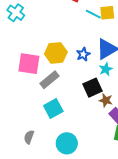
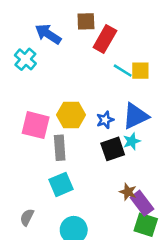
gray rectangle: (49, 80) -> (60, 148), turned -60
black square: (92, 88) -> (113, 149), moved
brown star: (106, 100) -> (128, 192), moved

